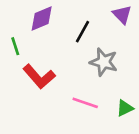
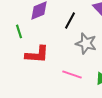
red L-shape: (39, 77) -> (37, 54), turned -45

